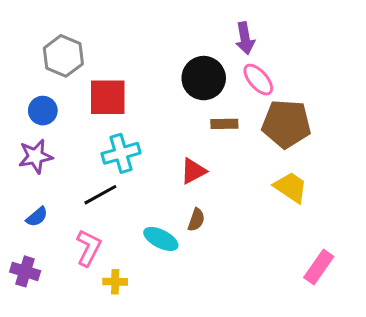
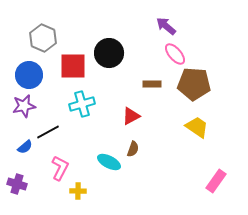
purple arrow: (245, 38) -> (166, 26), turned 140
black circle: (204, 78) -> (109, 53), moved
blue circle: (43, 111) -> (29, 75), size x1.4
black line: (100, 195) -> (48, 132), moved

